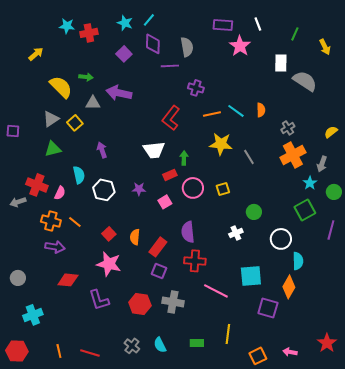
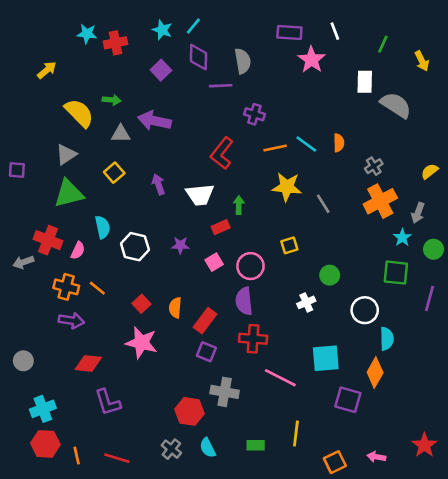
yellow square: (75, 123) -> (114, 173), moved
green triangle: (53, 149) -> (69, 193), size x1.4
purple arrow: (102, 150) -> (158, 184), moved
pink circle: (193, 188) -> (250, 266), moved
green square: (305, 210) -> (396, 273), turned 35
purple L-shape: (99, 300) -> (108, 402), moved
red hexagon: (140, 304) -> (189, 411), moved
red hexagon: (17, 351) -> (45, 444), moved

